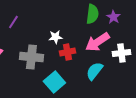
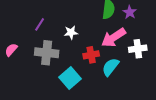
purple line: (13, 22) -> (40, 24), moved
red cross: (67, 52) -> (91, 55), moved

